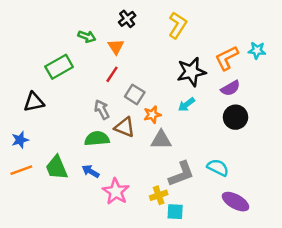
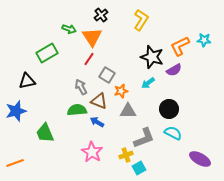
orange triangle: (116, 47) -> (92, 37), size x1.5
black star: (191, 72) -> (152, 57), turned 30
purple semicircle: (230, 88) -> (174, 70), moved
black circle: (236, 117) -> (169, 109), moved
blue star: (20, 140) -> (16, 111), size x1.5
orange line: (21, 170) -> (15, 163), moved
blue arrow: (91, 171) -> (97, 122), moved
purple ellipse: (236, 202) -> (200, 159), moved
cyan square: (175, 212) -> (139, 168), turned -32

